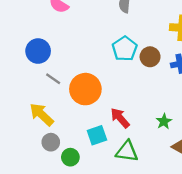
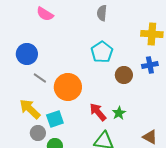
brown circle: (150, 57) -> (124, 75), moved
green star: (164, 121) -> (119, 113), moved
cyan square: (97, 135) -> (55, 119), moved

